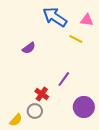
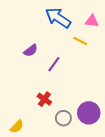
purple line: (64, 79) -> (54, 64), moved
gray circle: (35, 111) -> (63, 118), moved

